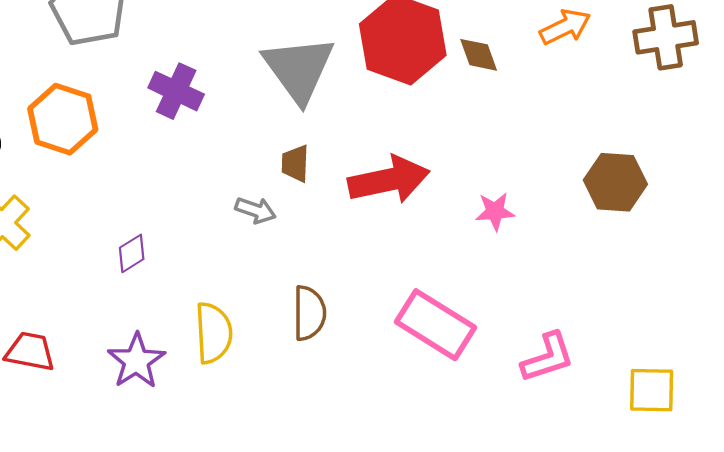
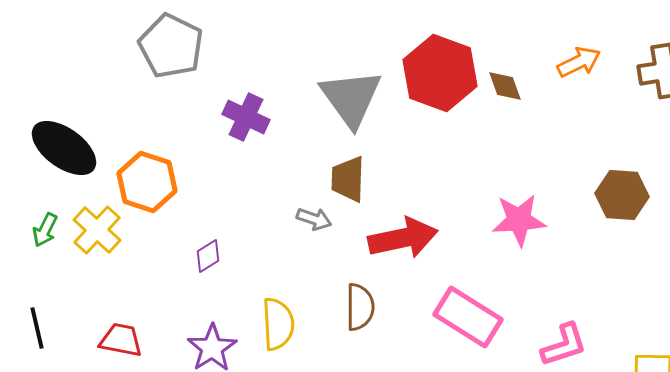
orange hexagon: (63, 119) -> (147, 182), moved
brown trapezoid: (295, 164) -> (348, 179), size x1.4
red arrow: (389, 180) -> (403, 238), moved
pink star: (495, 211) -> (519, 220), size x1.6

